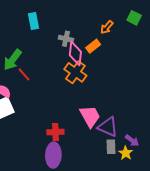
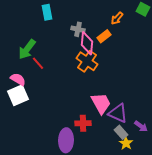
red cross: (55, 132) -> (83, 123), moved
gray rectangle: (111, 147) -> (121, 132), turned -40
yellow star: (126, 153) -> (126, 143), moved

